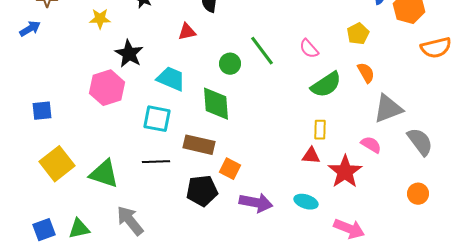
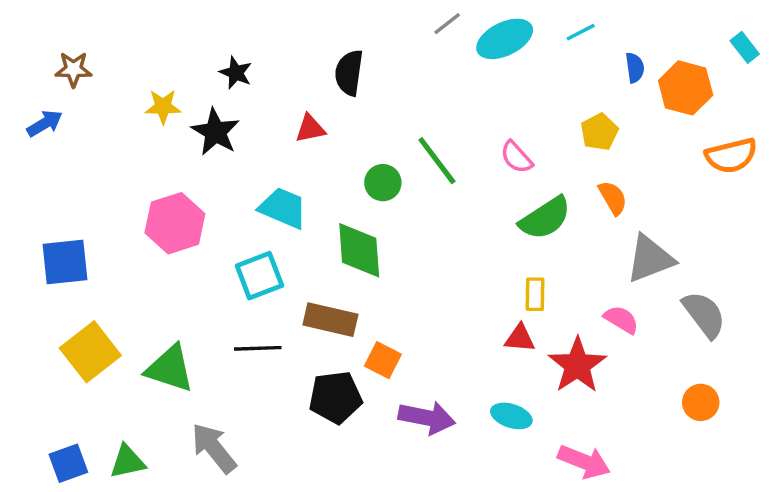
black star: (129, 54) -> (215, 132), moved
blue square: (42, 111) -> (65, 262), size x1.4
cyan square: (157, 119) -> (259, 276), turned -32

